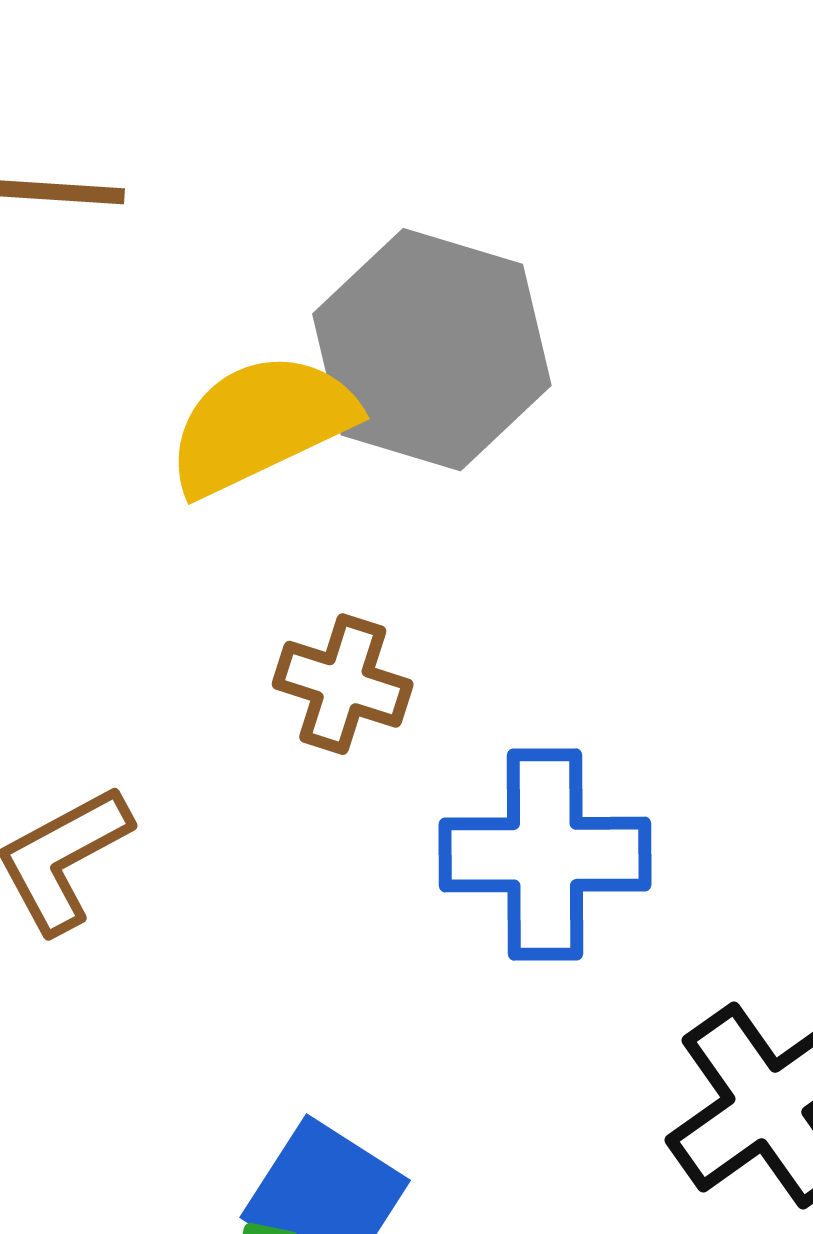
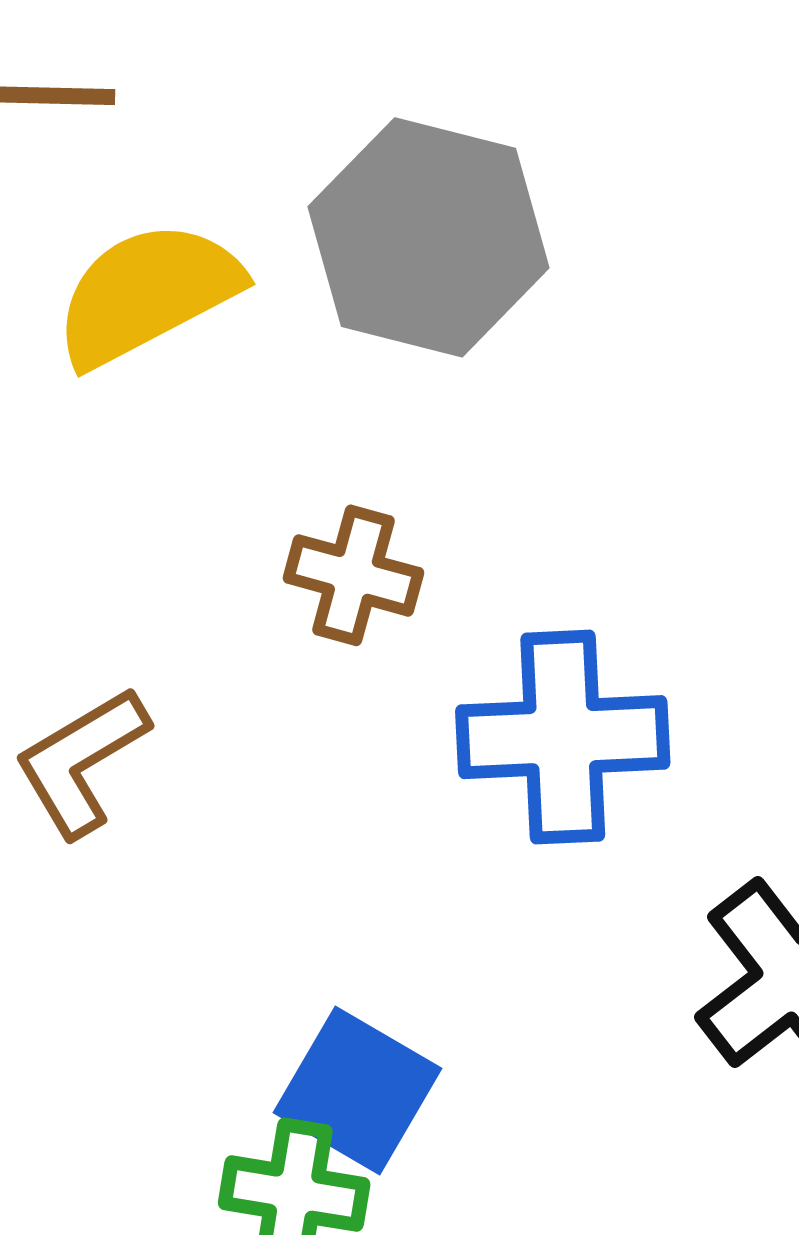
yellow semicircle: (261, 424) -> (147, 294), moved

